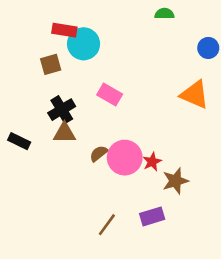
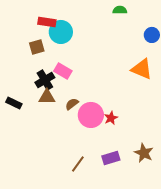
pink rectangle: (110, 95) -> (63, 71), moved
brown semicircle: (99, 153) -> (72, 104), moved
brown star: (175, 181) -> (144, 153), moved, turned -30

